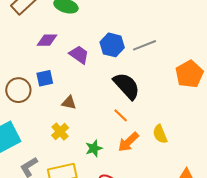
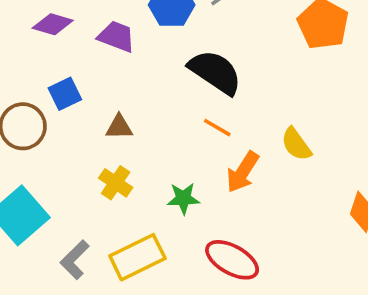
purple diamond: (47, 40) -> (53, 24), turned 30
green star: (94, 148) -> (183, 198), turned 30

